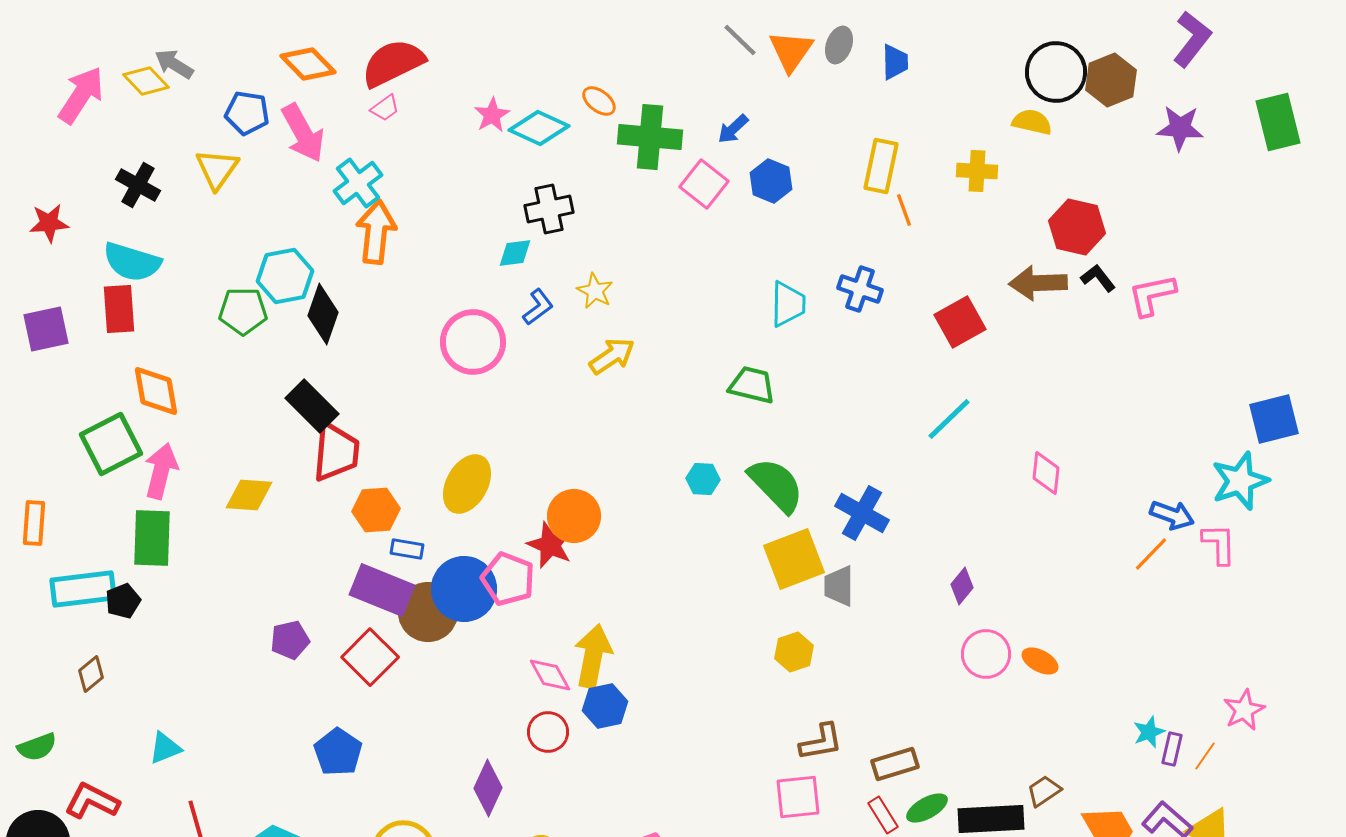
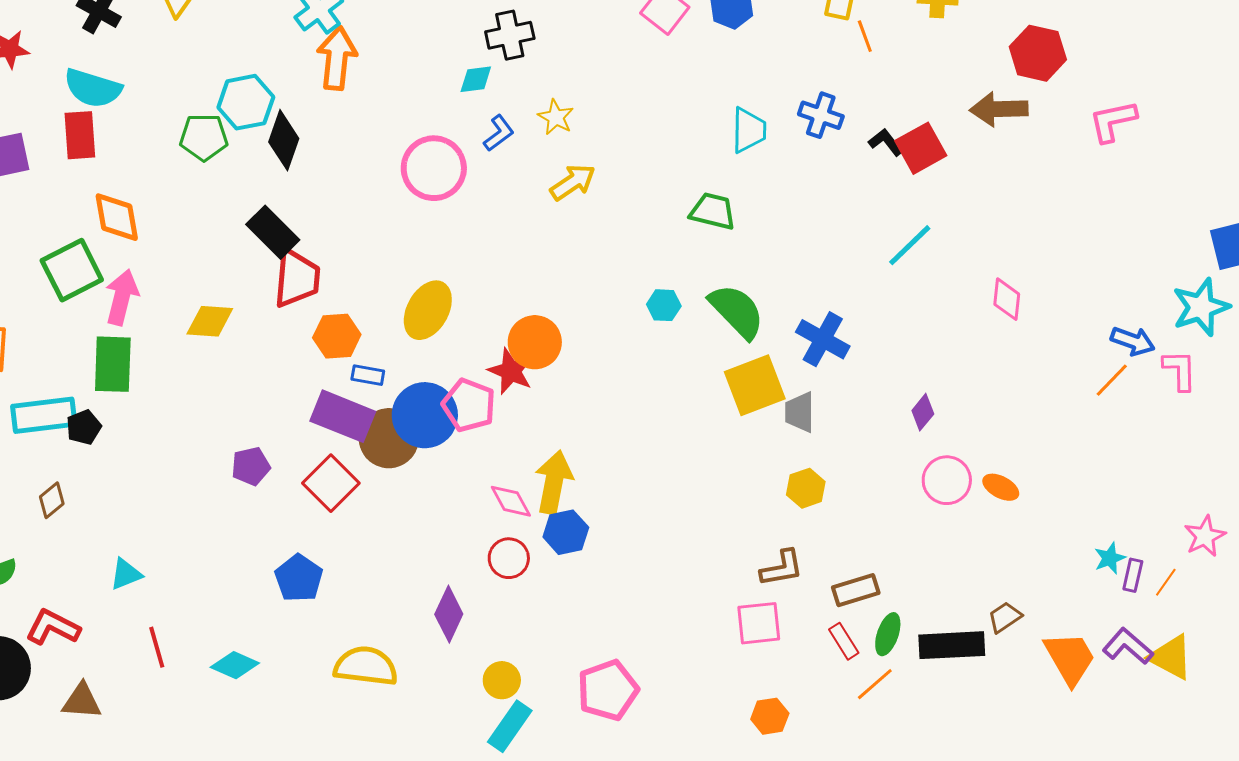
black L-shape: (1098, 278) -> (886, 142), moved
yellow hexagon: (794, 652) -> (806, 488), moved
green ellipse: (927, 808) -> (888, 634), turned -42

